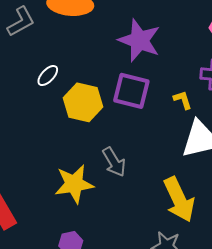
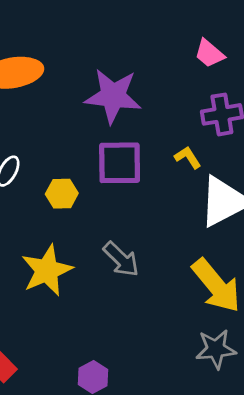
yellow hexagon: (83, 102) -> (62, 194), size x0.6
yellow star: (74, 184) -> (47, 270), moved

